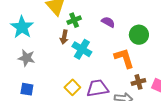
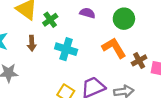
brown arrow: (64, 37) -> (32, 43), moved
brown cross: (138, 82) -> (139, 60), moved

